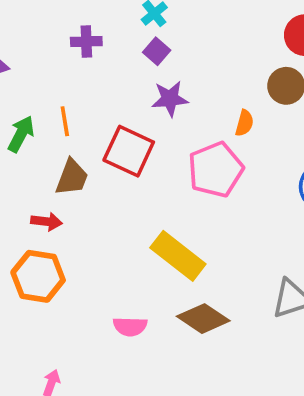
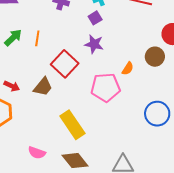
brown trapezoid: (72, 177) -> (43, 87), moved

